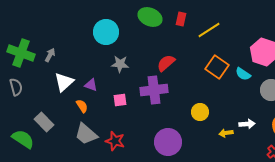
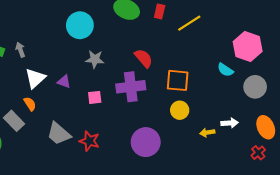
gray arrow: (50, 55) -> (20, 50), turned -48
red semicircle: (166, 63) -> (144, 58), turned 90
orange square: (217, 67) -> (178, 80), moved, turned -30
orange semicircle: (82, 106) -> (30, 104), moved

